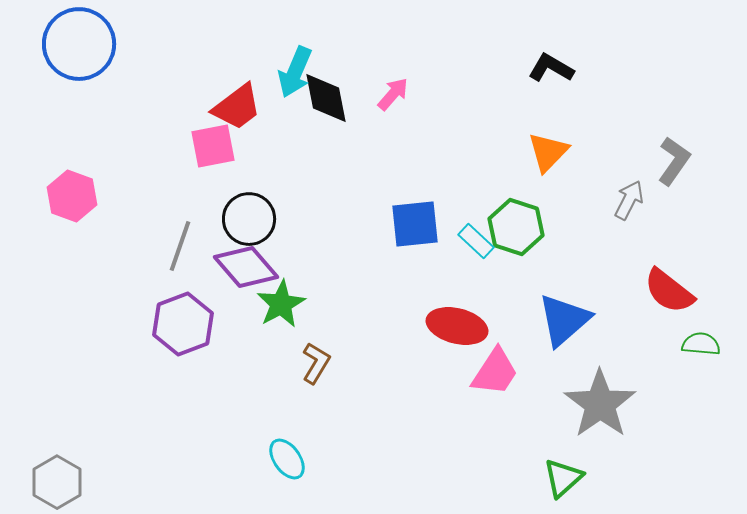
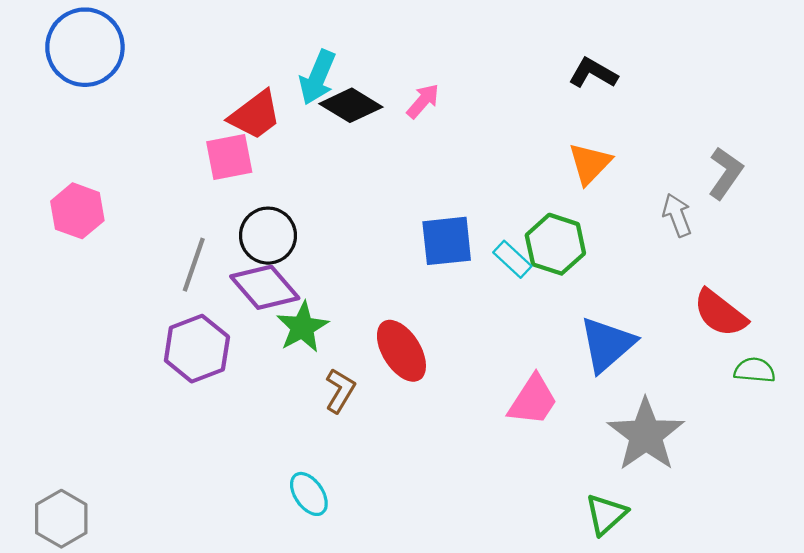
black diamond: (326, 98) -> (351, 105), turned -48
gray arrow: (629, 200) -> (677, 215), turned -48
red ellipse: (457, 326) -> (401, 351), moved, turned 44

